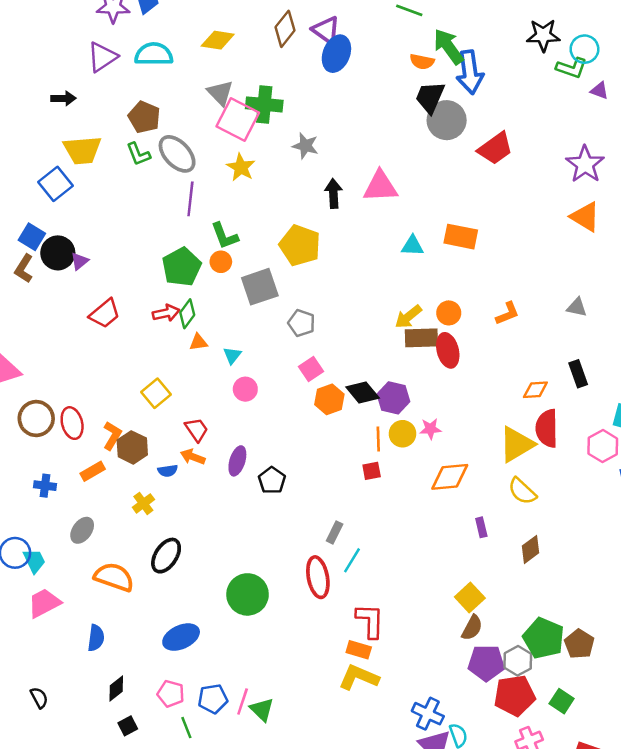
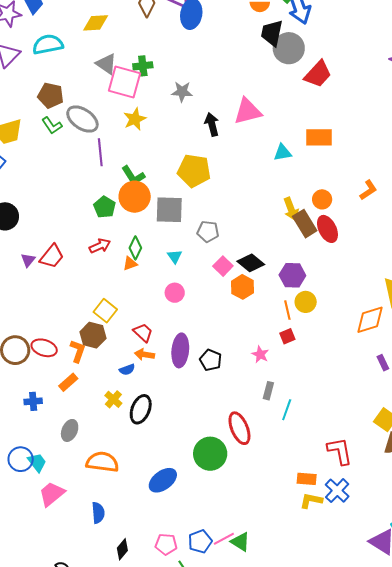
green cross: (264, 104) -> (143, 66), size x0.7
red trapezoid: (495, 148) -> (318, 74), moved
yellow star: (241, 167) -> (135, 119), turned 30
purple triangle: (80, 261) -> (28, 260), moved
orange circle: (221, 262) -> (135, 197), size x1.8
green pentagon: (182, 267) -> (105, 207), size x0.7
gray square: (260, 287) -> (169, 210), turned 32
green diamond: (187, 314) -> (135, 248), moved
yellow arrow: (408, 317) -> (291, 209), turned -60
brown rectangle: (421, 338) -> (305, 224), turned 72
cyan triangle: (232, 355) -> (175, 256), moved
black diamond: (363, 392) -> (251, 263), moved
red ellipse: (72, 423) -> (44, 348), turned -45
pink star: (430, 429) -> (260, 354), moved, turned -30
brown hexagon: (132, 447) -> (93, 335), moved
purple ellipse: (237, 461) -> (180, 350), size x1.4
orange diamond: (450, 477) -> (370, 320), moved
black ellipse: (166, 556) -> (141, 409), moved
red ellipse: (318, 577) -> (239, 428), moved
red L-shape: (370, 621) -> (340, 451), moved
blue ellipse: (181, 637) -> (163, 480), moved
yellow L-shape: (359, 677) -> (311, 501), size x0.7
pink line: (243, 702) -> (224, 539), turned 55
blue cross: (428, 714) -> (337, 491), moved, turned 30

